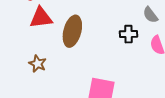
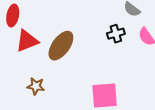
brown ellipse: (72, 31) -> (61, 46), turned 36

